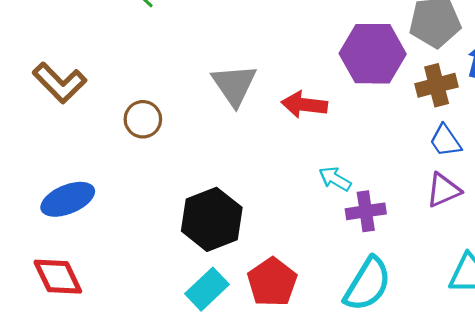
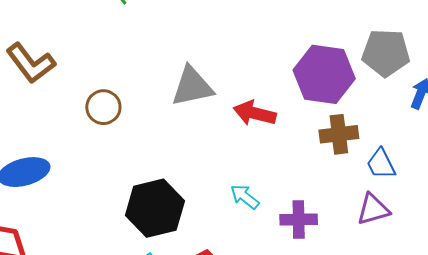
gray triangle: (234, 85) -> (192, 86), turned 45
brown cross: (437, 85) -> (339, 134), moved
cyan arrow: (335, 179) -> (245, 197), moved

